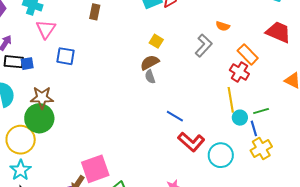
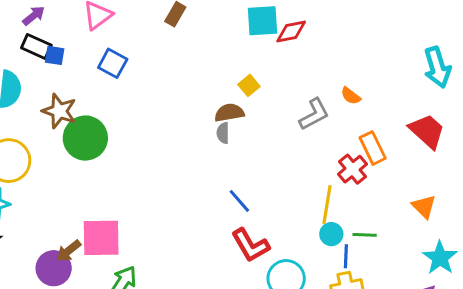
green circle: (39, 118) -> (85, 138), moved

